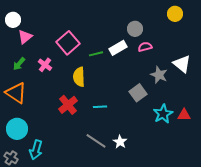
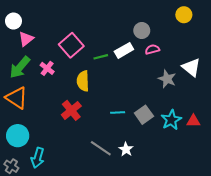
green arrow: (19, 64) -> (20, 67), size x1.6
gray square: (138, 93) -> (144, 115), moved
cyan line: (100, 107) -> (118, 113), moved

